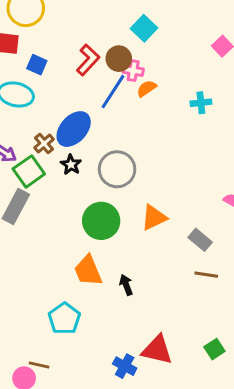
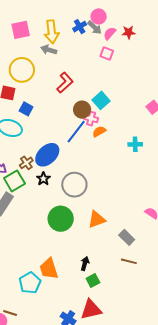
cyan square: (144, 28) -> (101, 100), moved
red L-shape: (88, 60) -> (65, 83), moved
orange trapezoid: (88, 271) -> (49, 269), moved
black arrow: (126, 285) -> (85, 264), moved, turned 32
green square: (214, 349) -> (93, 281), moved
red triangle: (157, 350) -> (91, 310), turned -30

